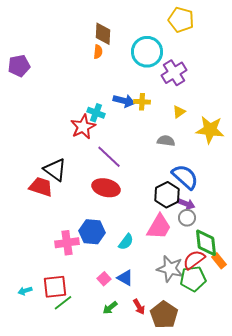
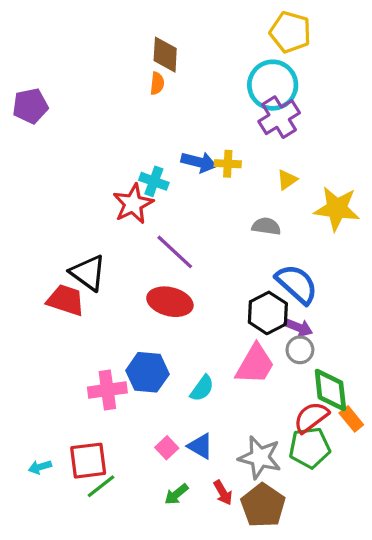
cyan circle: (147, 52) -> (273, 85), moved
gray star: (170, 269) -> (260, 457), moved

